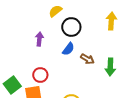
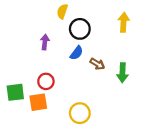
yellow semicircle: (55, 11) -> (62, 11), turned -32
green square: (12, 85) -> (15, 92), turned 30

